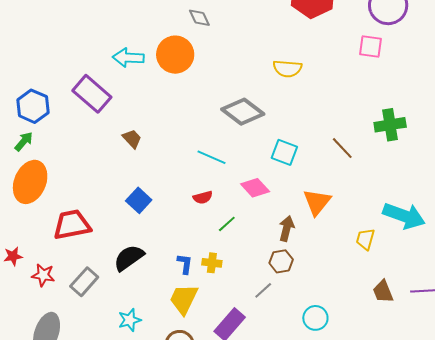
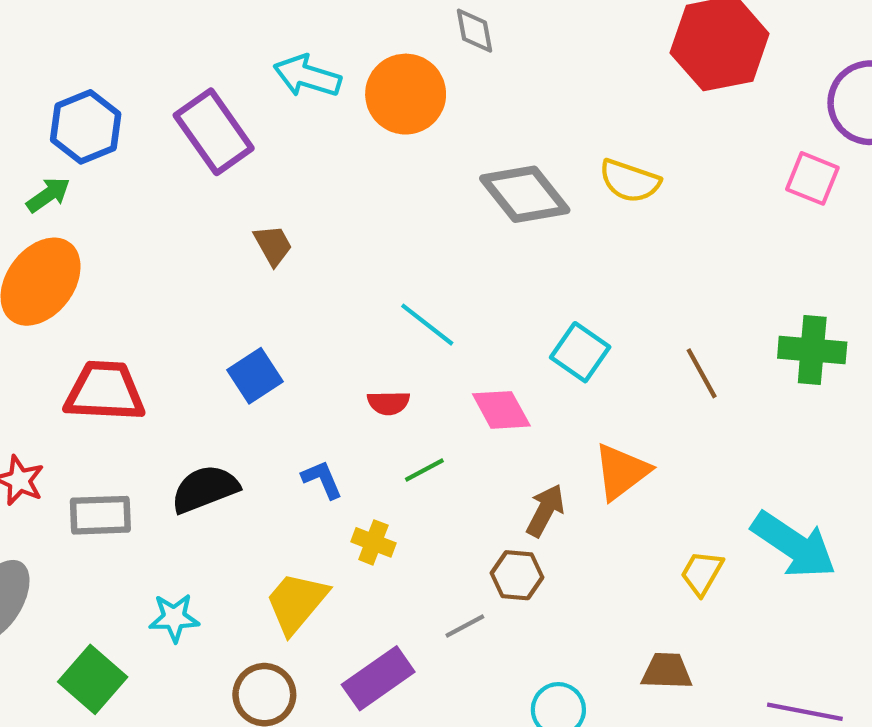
gray diamond: (243, 112) -> (525, 194), moved
blue L-shape: (185, 264) -> (322, 479), moved, turned -45
gray rectangle: (84, 282) -> (100, 515), turned 32
brown trapezoid: (383, 291) -> (667, 671), moved, turned 100

